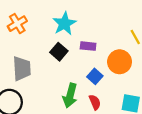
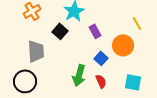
purple rectangle: (88, 46) -> (95, 31), turned 56
black square: (59, 52) -> (60, 31), moved

